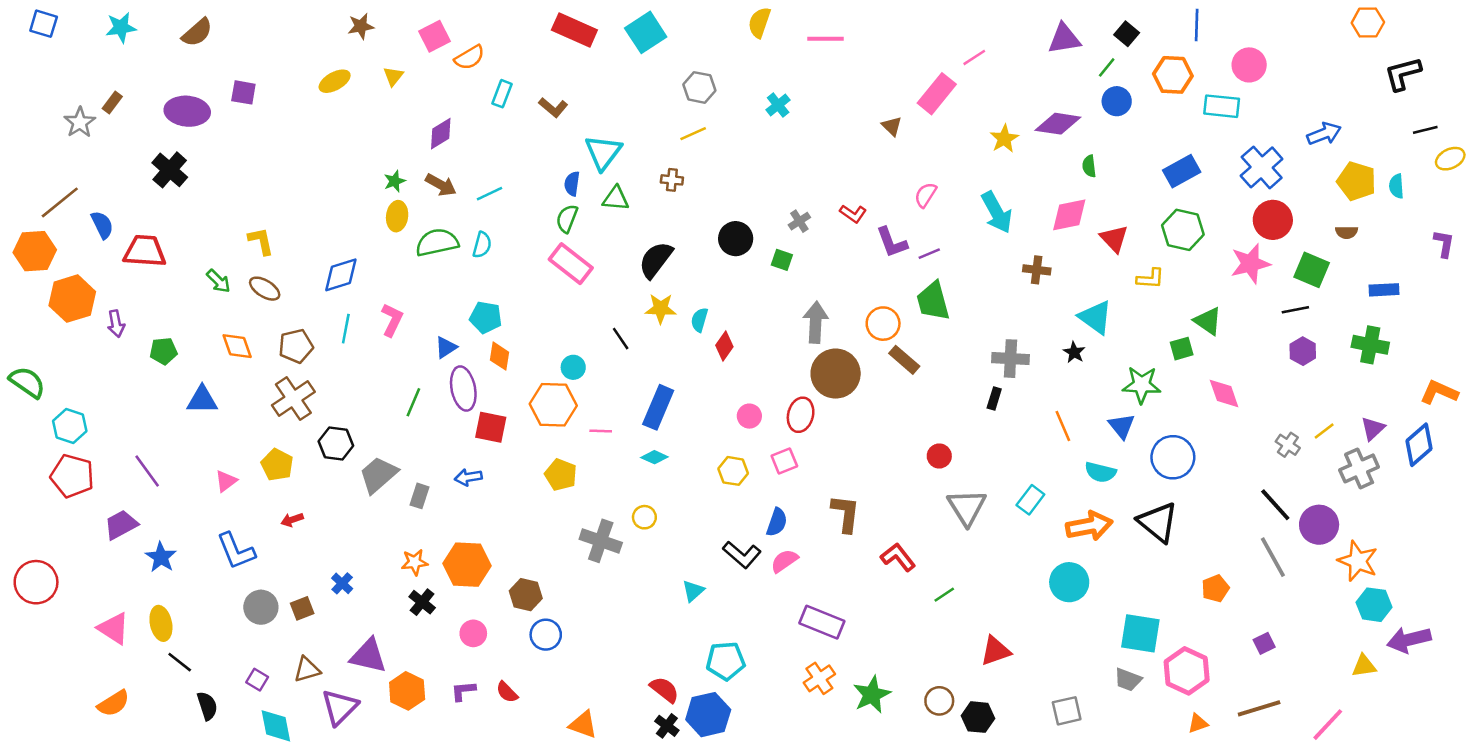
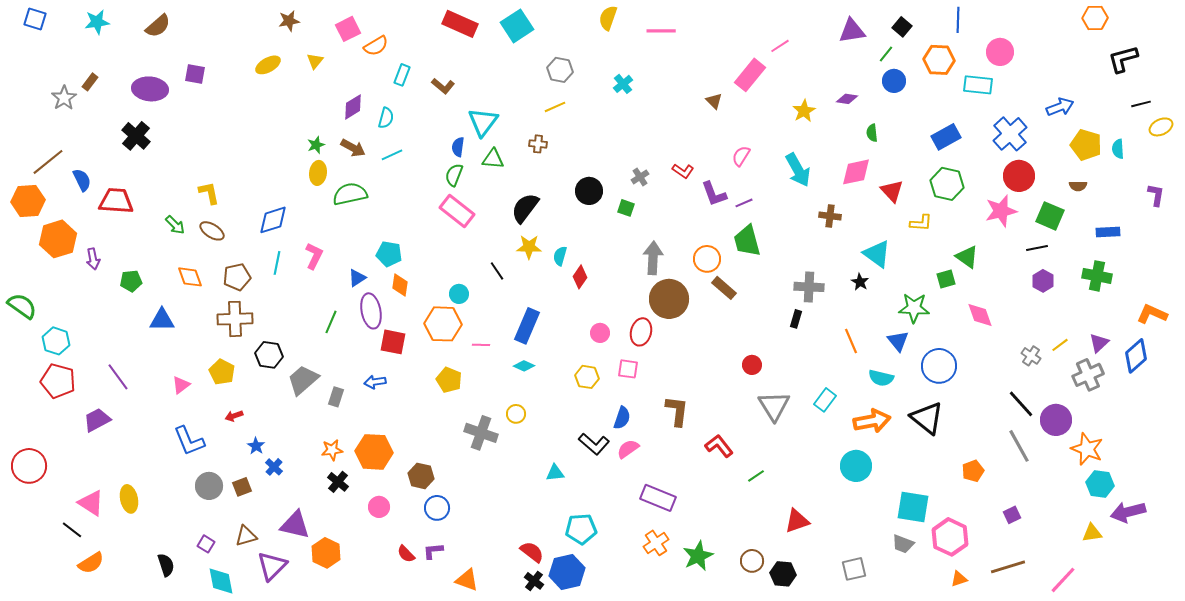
purple diamond: (1058, 124) -> (847, 99), size x0.6
cyan semicircle: (482, 245) -> (386, 118), moved
brown cross: (293, 399) -> (235, 319), turned 32
pink square: (784, 461) -> (628, 369), turned 30
blue star: (161, 557) -> (256, 446), moved, size x0.7
cyan triangle: (693, 591) -> (555, 473), turned 36
black line: (180, 662) -> (72, 530), moved
purple L-shape: (463, 691) -> (433, 551), moved

